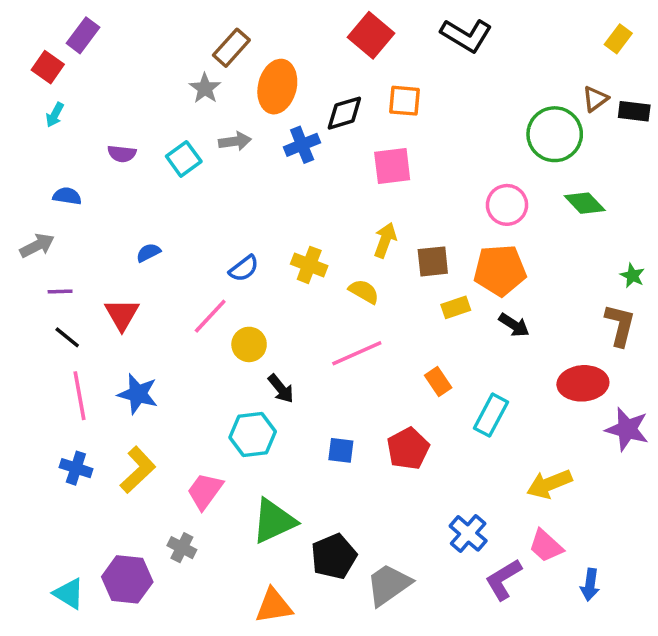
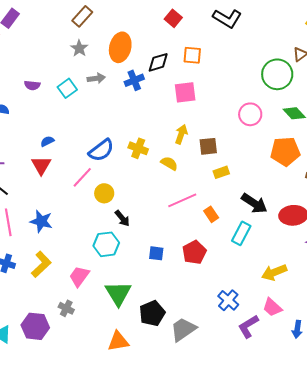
red square: (371, 35) -> (173, 18), size x0.7
brown rectangle: (231, 48) -> (82, 16), moved
blue semicircle: (244, 268) -> (101, 150), size x1.5
orange pentagon: (500, 270) -> (285, 151), moved
red triangle: (122, 314) -> (41, 165), moved
black arrow: (514, 325) -> (254, 203), moved, size x1.5
pink line: (357, 353) -> (182, 200), moved
green triangle: (274, 521) -> (118, 293), turned -36

